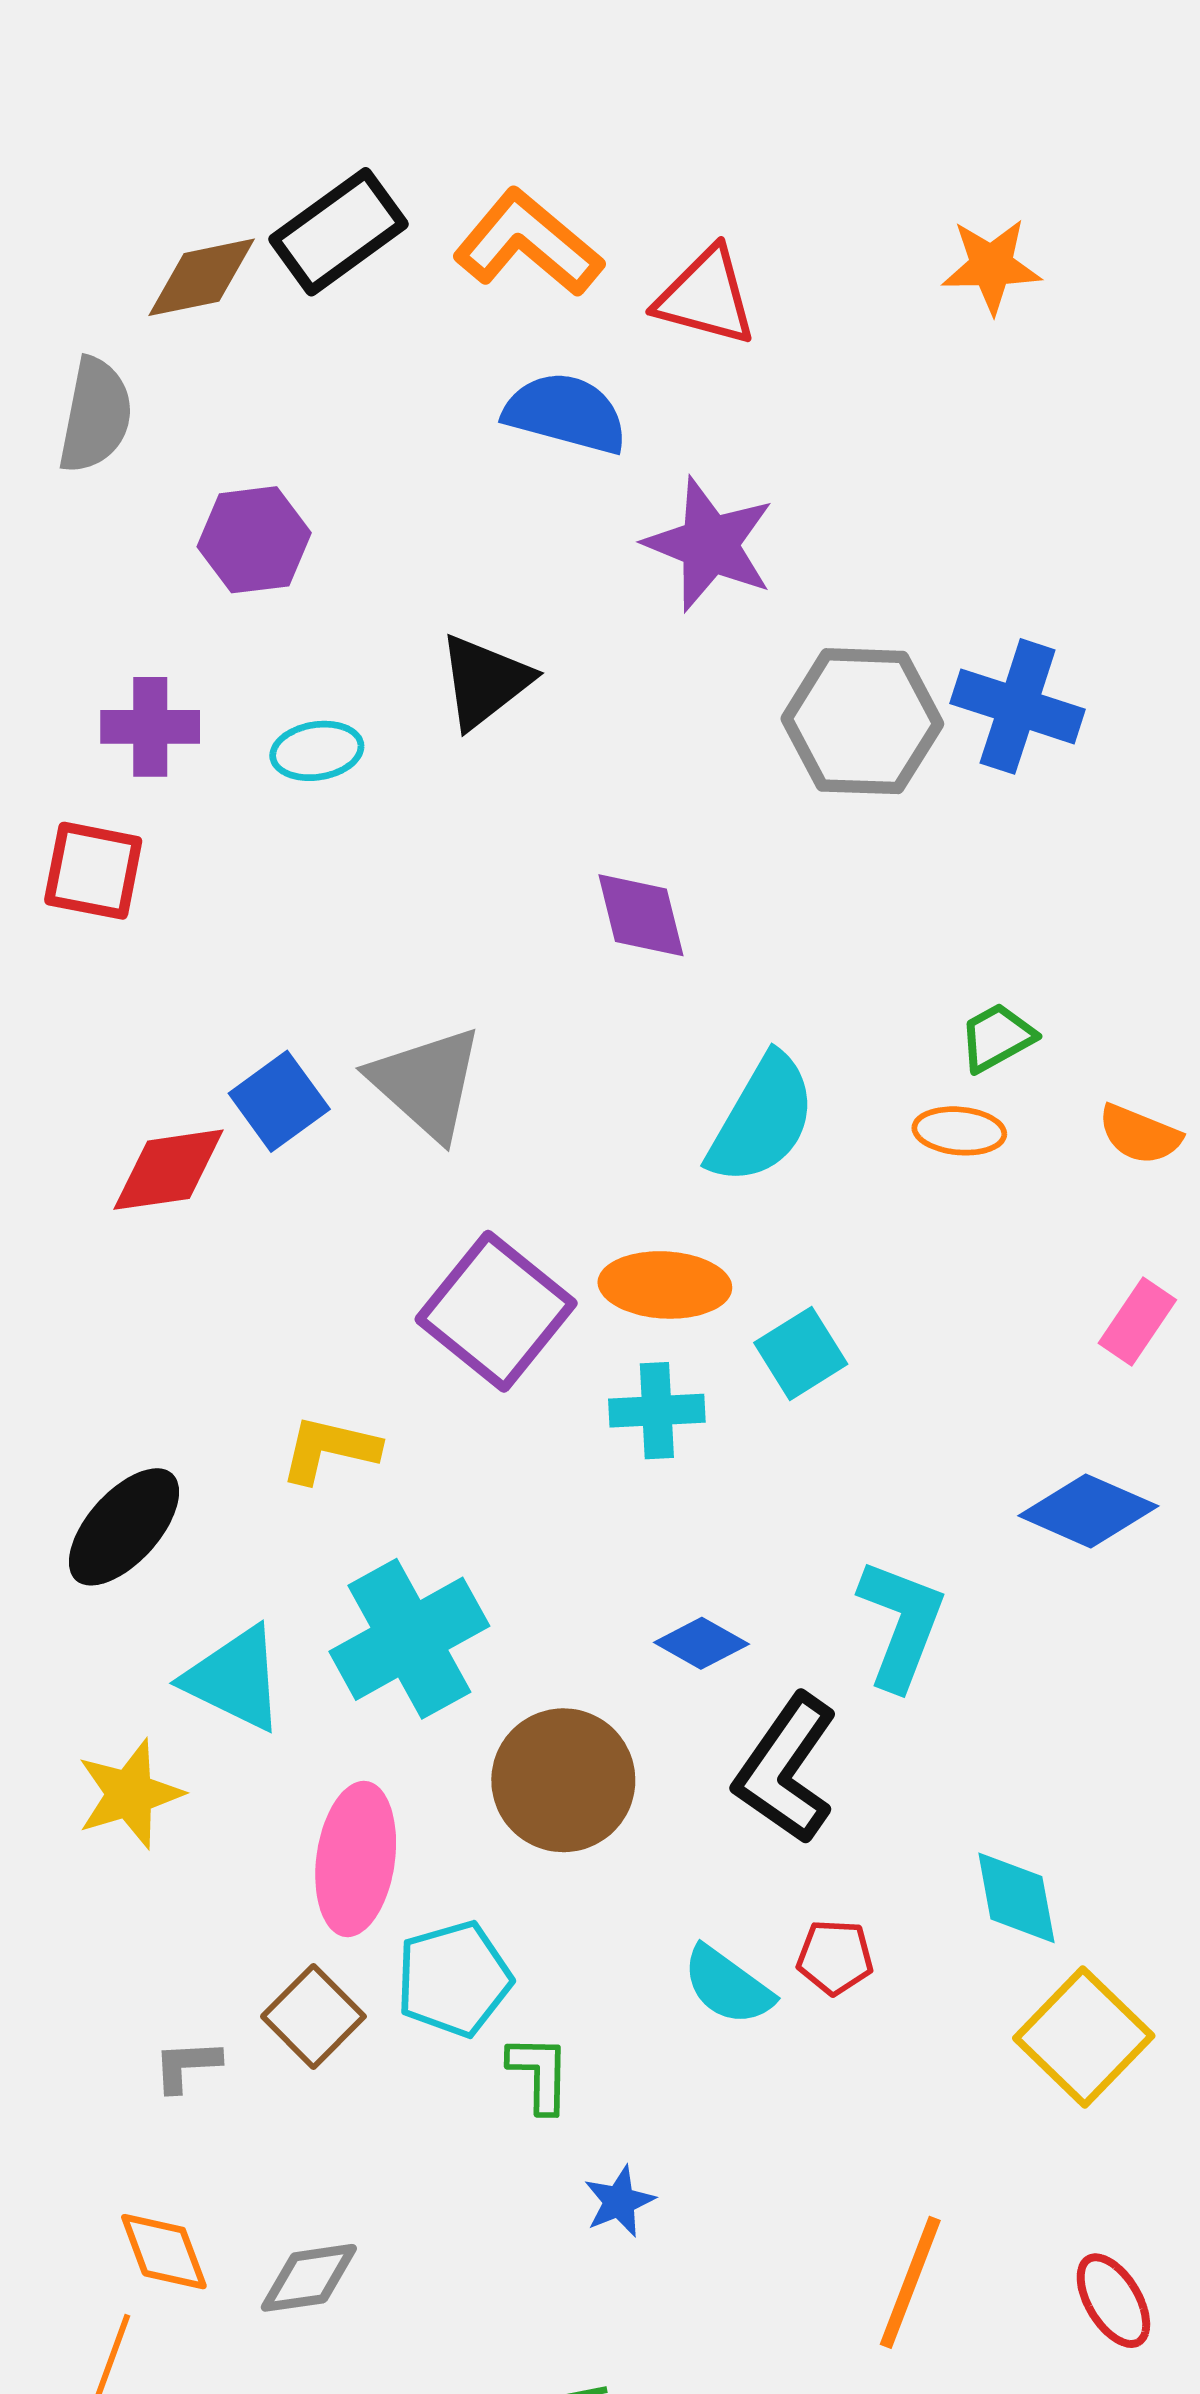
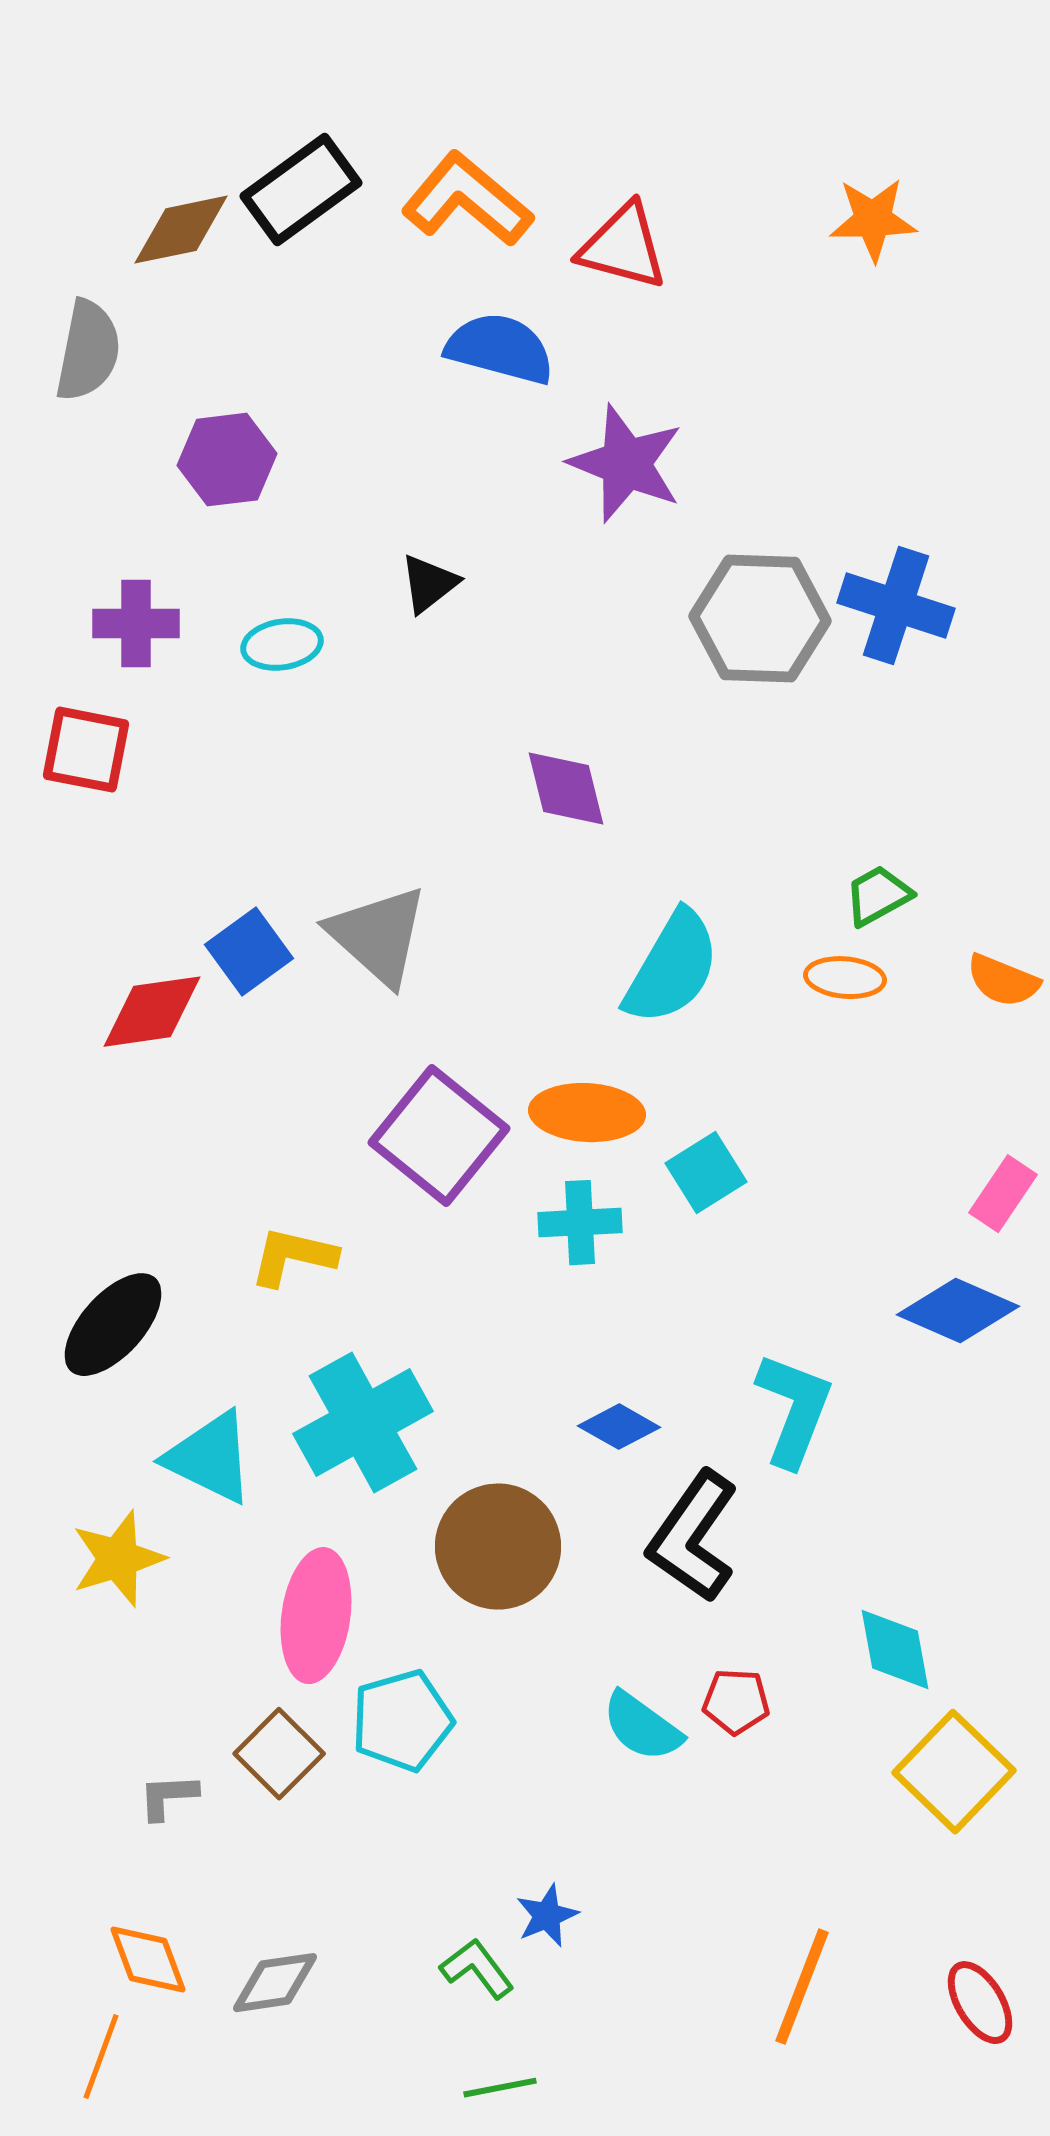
black triangle: (485, 681) -> (429, 584), size x0.7
pink rectangle: (1137, 1322) -> (1003, 1194), moved
green L-shape: (539, 2074) -> (477, 1969), moved, turned -38

